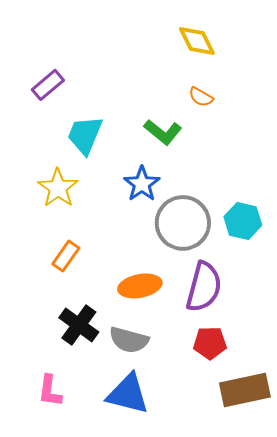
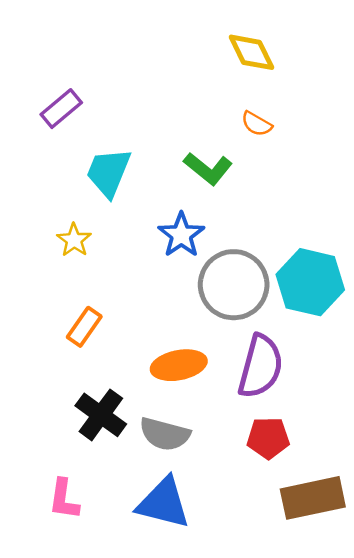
yellow star: (58, 188) -> (74, 240), size x0.7
cyan hexagon: (243, 221) -> (310, 282), size x1.4

